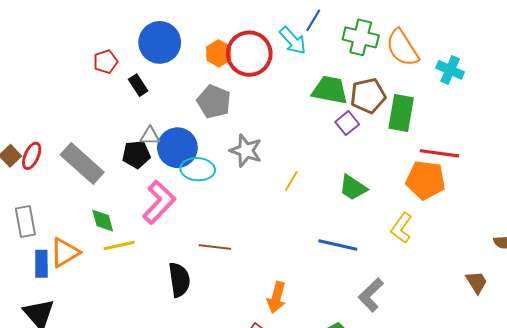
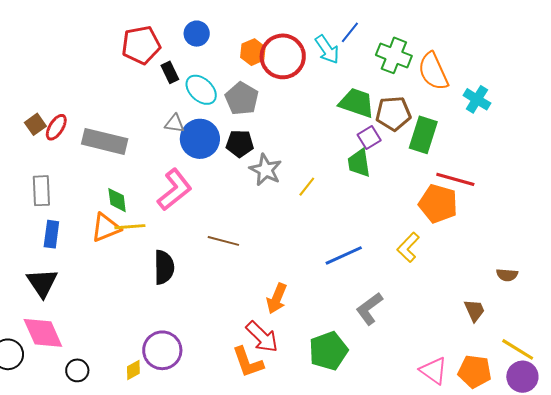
blue circle: (160, 42) -> (197, 34), size x0.6
red pentagon: (105, 62) -> (141, 45), size x1.6
gray star: (246, 151) -> (266, 170), moved
black pentagon: (136, 154) -> (240, 144), moved
gray rectangle: (82, 163) -> (105, 141), turned -36
cyan ellipse: (198, 169) -> (201, 90), moved, turned 32
green trapezoid: (353, 188) -> (359, 163), moved, turned 40
blue line: (338, 245) -> (344, 255), turned -45
orange triangle: (65, 253) -> (106, 228), moved
black semicircle: (179, 280) -> (164, 267), moved

